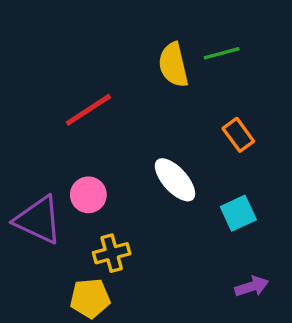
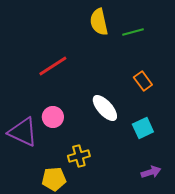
yellow semicircle: (173, 65) -> (99, 22), moved
yellow cross: (112, 253) -> (79, 156), moved

